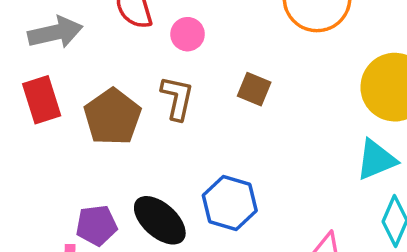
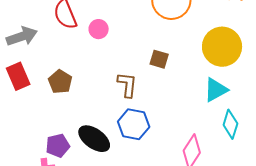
brown square: (254, 89) -> (159, 59), moved
brown L-shape: (177, 98) -> (127, 85), moved
brown pentagon: (112, 117) -> (60, 82), size x0.7

